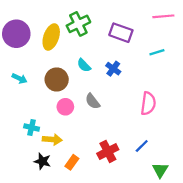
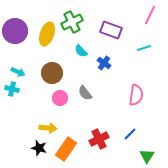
pink line: (163, 16) -> (150, 15), turned -60
cyan semicircle: (84, 65) -> (81, 51), moved
cyan cross: (32, 127) -> (12, 89), moved
orange rectangle: (72, 162) -> (66, 149), size x1.6

